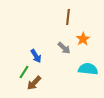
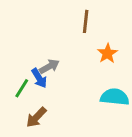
gray arrow: (64, 48) -> (49, 66), moved, turned -72
green line: (24, 72) -> (22, 88), moved

